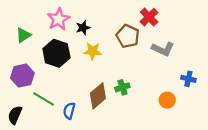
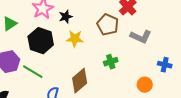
green cross: (122, 87) -> (111, 62), moved
green line: (44, 99) -> (33, 72), moved

